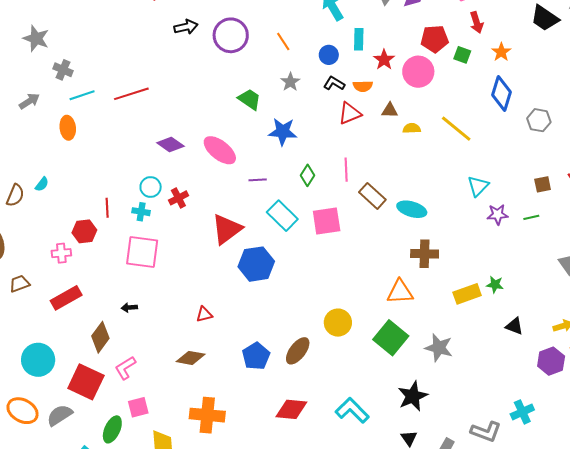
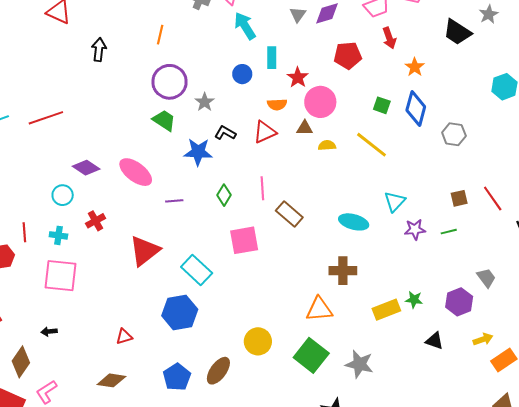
black arrow: (186, 27) -> (99, 50), turned -70
purple circle: (231, 35) -> (170, 82), moved
orange line: (283, 42) -> (160, 35), moved, turned 48
green square: (462, 55) -> (382, 105), moved
pink circle: (418, 72) -> (320, 102), moved
black L-shape: (334, 83) -> (225, 133), moved
cyan circle: (151, 187) -> (63, 195), moved
cyan ellipse: (412, 209) -> (354, 222), moved
cyan rectangle: (282, 216) -> (197, 270), moved
blue hexagon: (256, 264) -> (180, 313), moved
purple hexagon: (551, 361) -> (459, 302), moved

